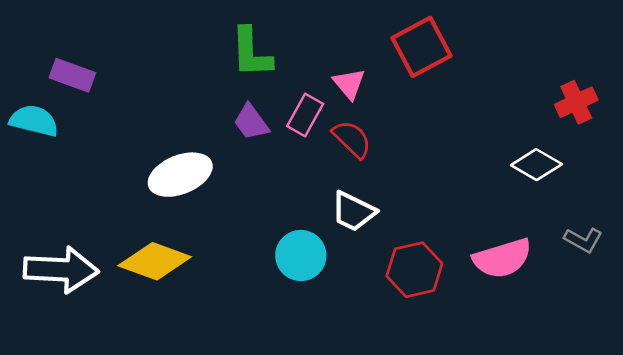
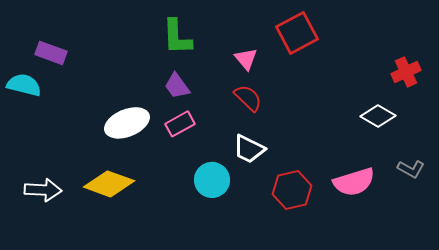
pink rectangle: (305, 115) -> (180, 124), moved, turned 32
white arrow: (61, 270) -> (43, 190), size x0.7

